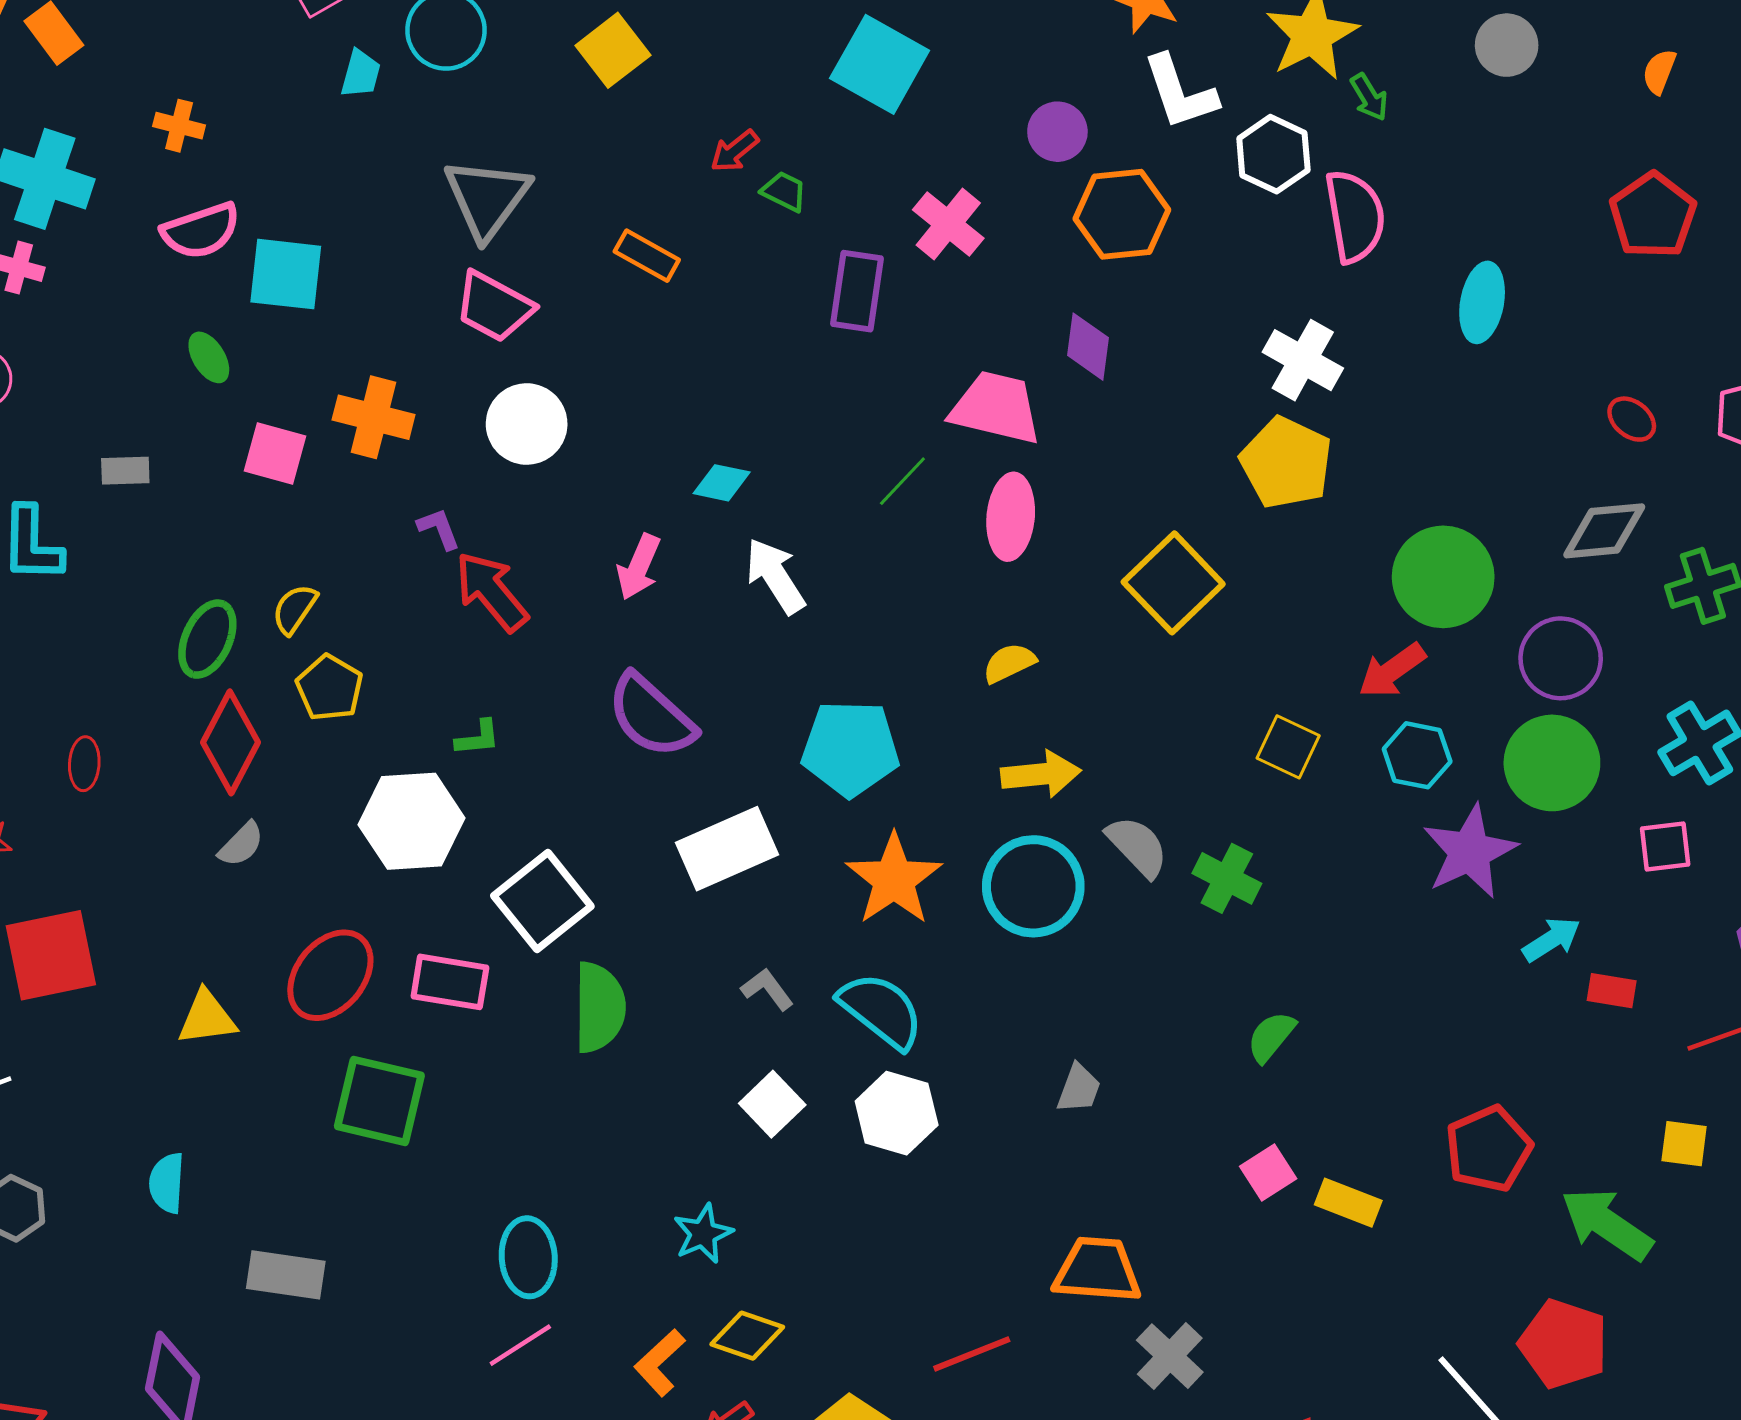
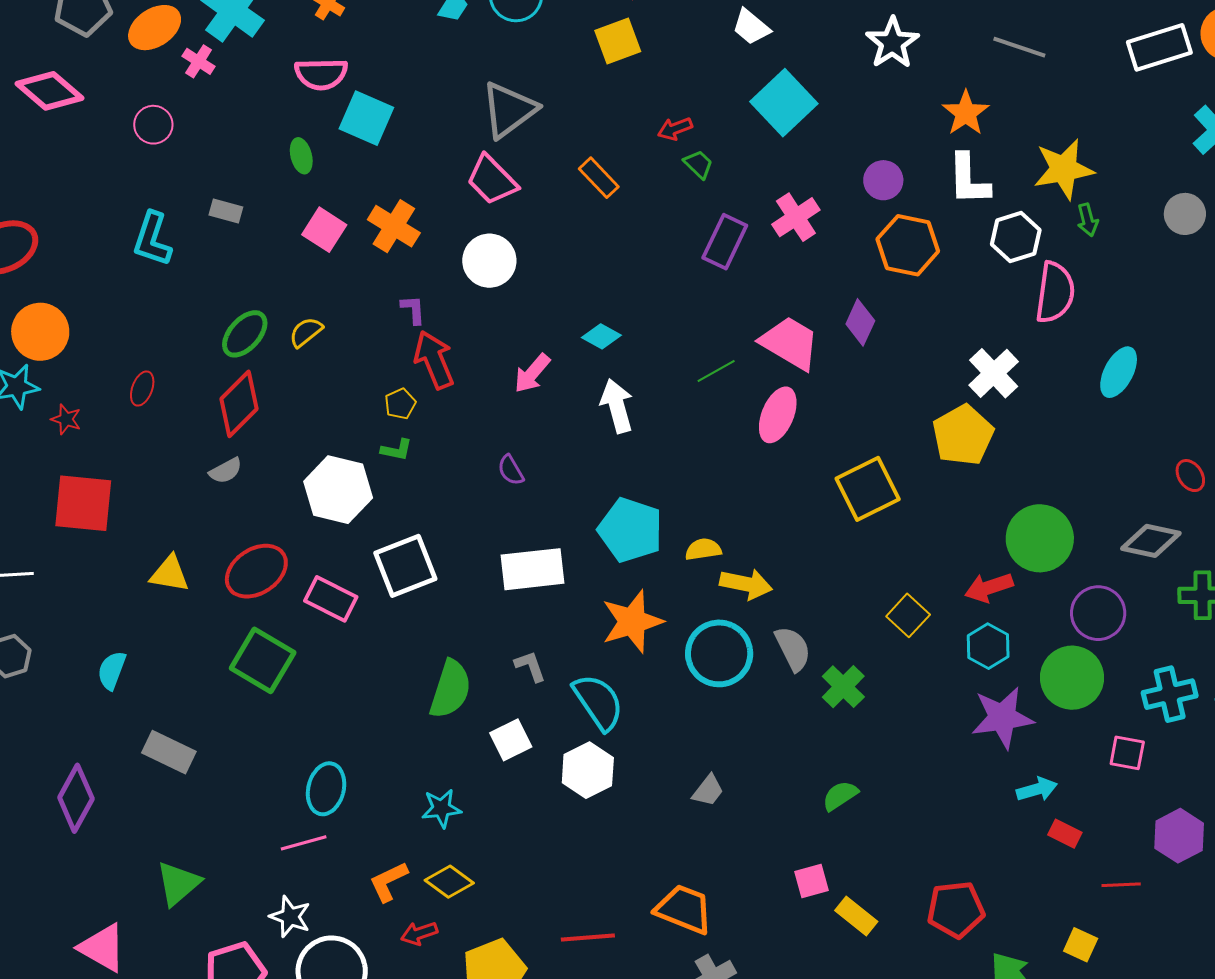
yellow semicircle: (1009, 663) -> (703, 549), moved
yellow pentagon: (330, 688) -> (400, 404), moved, size x0.7
purple semicircle: (651, 716) -> (511, 470), size x0.5
green semicircle: (599, 1007) -> (450, 689), moved

